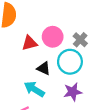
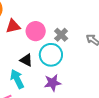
red triangle: (29, 43) -> (13, 26), moved
cyan arrow: (34, 89) -> (17, 79), turned 30

